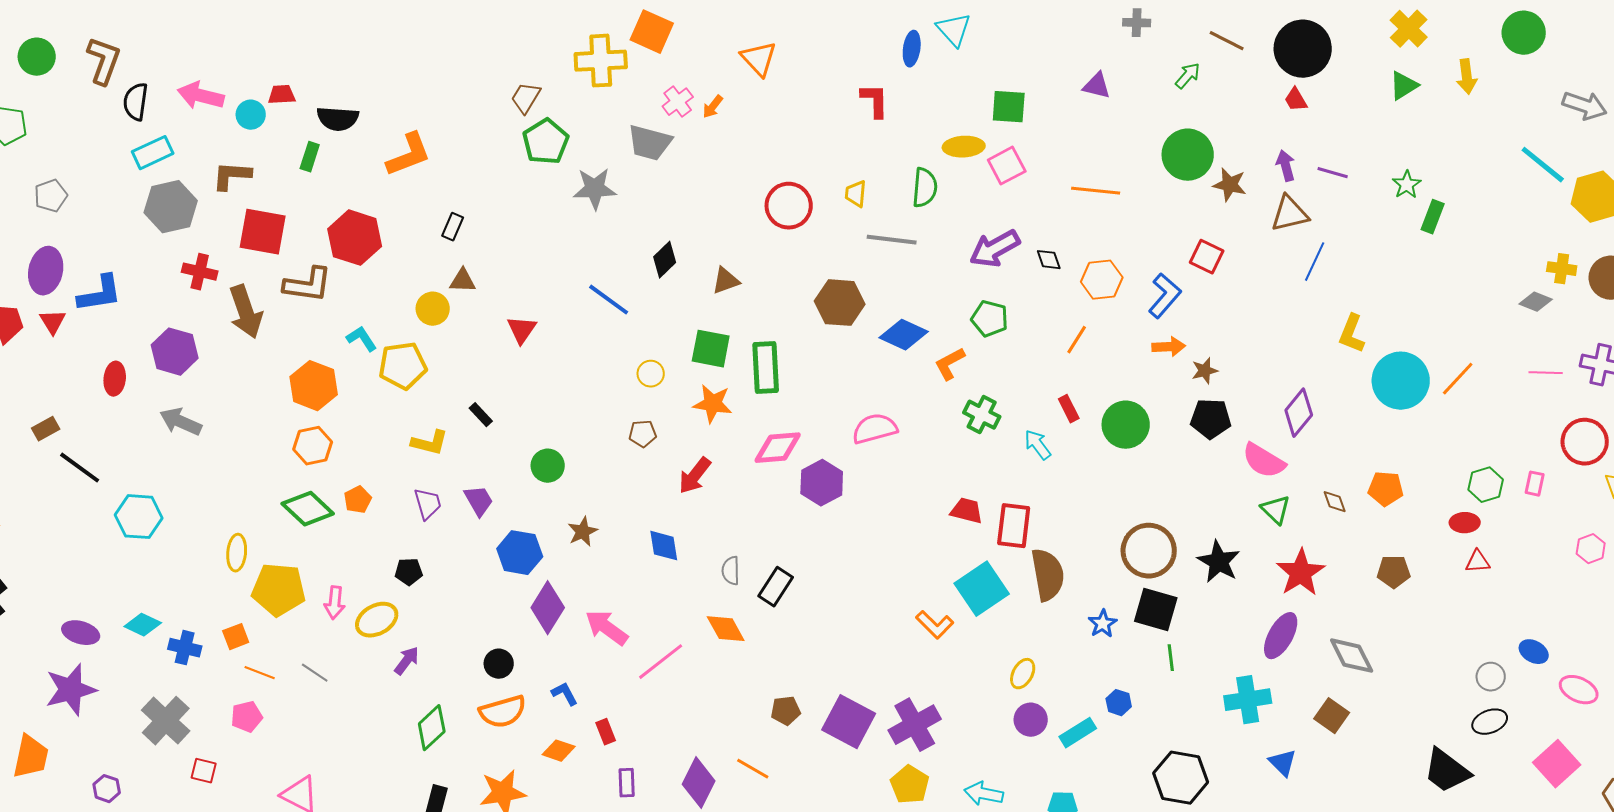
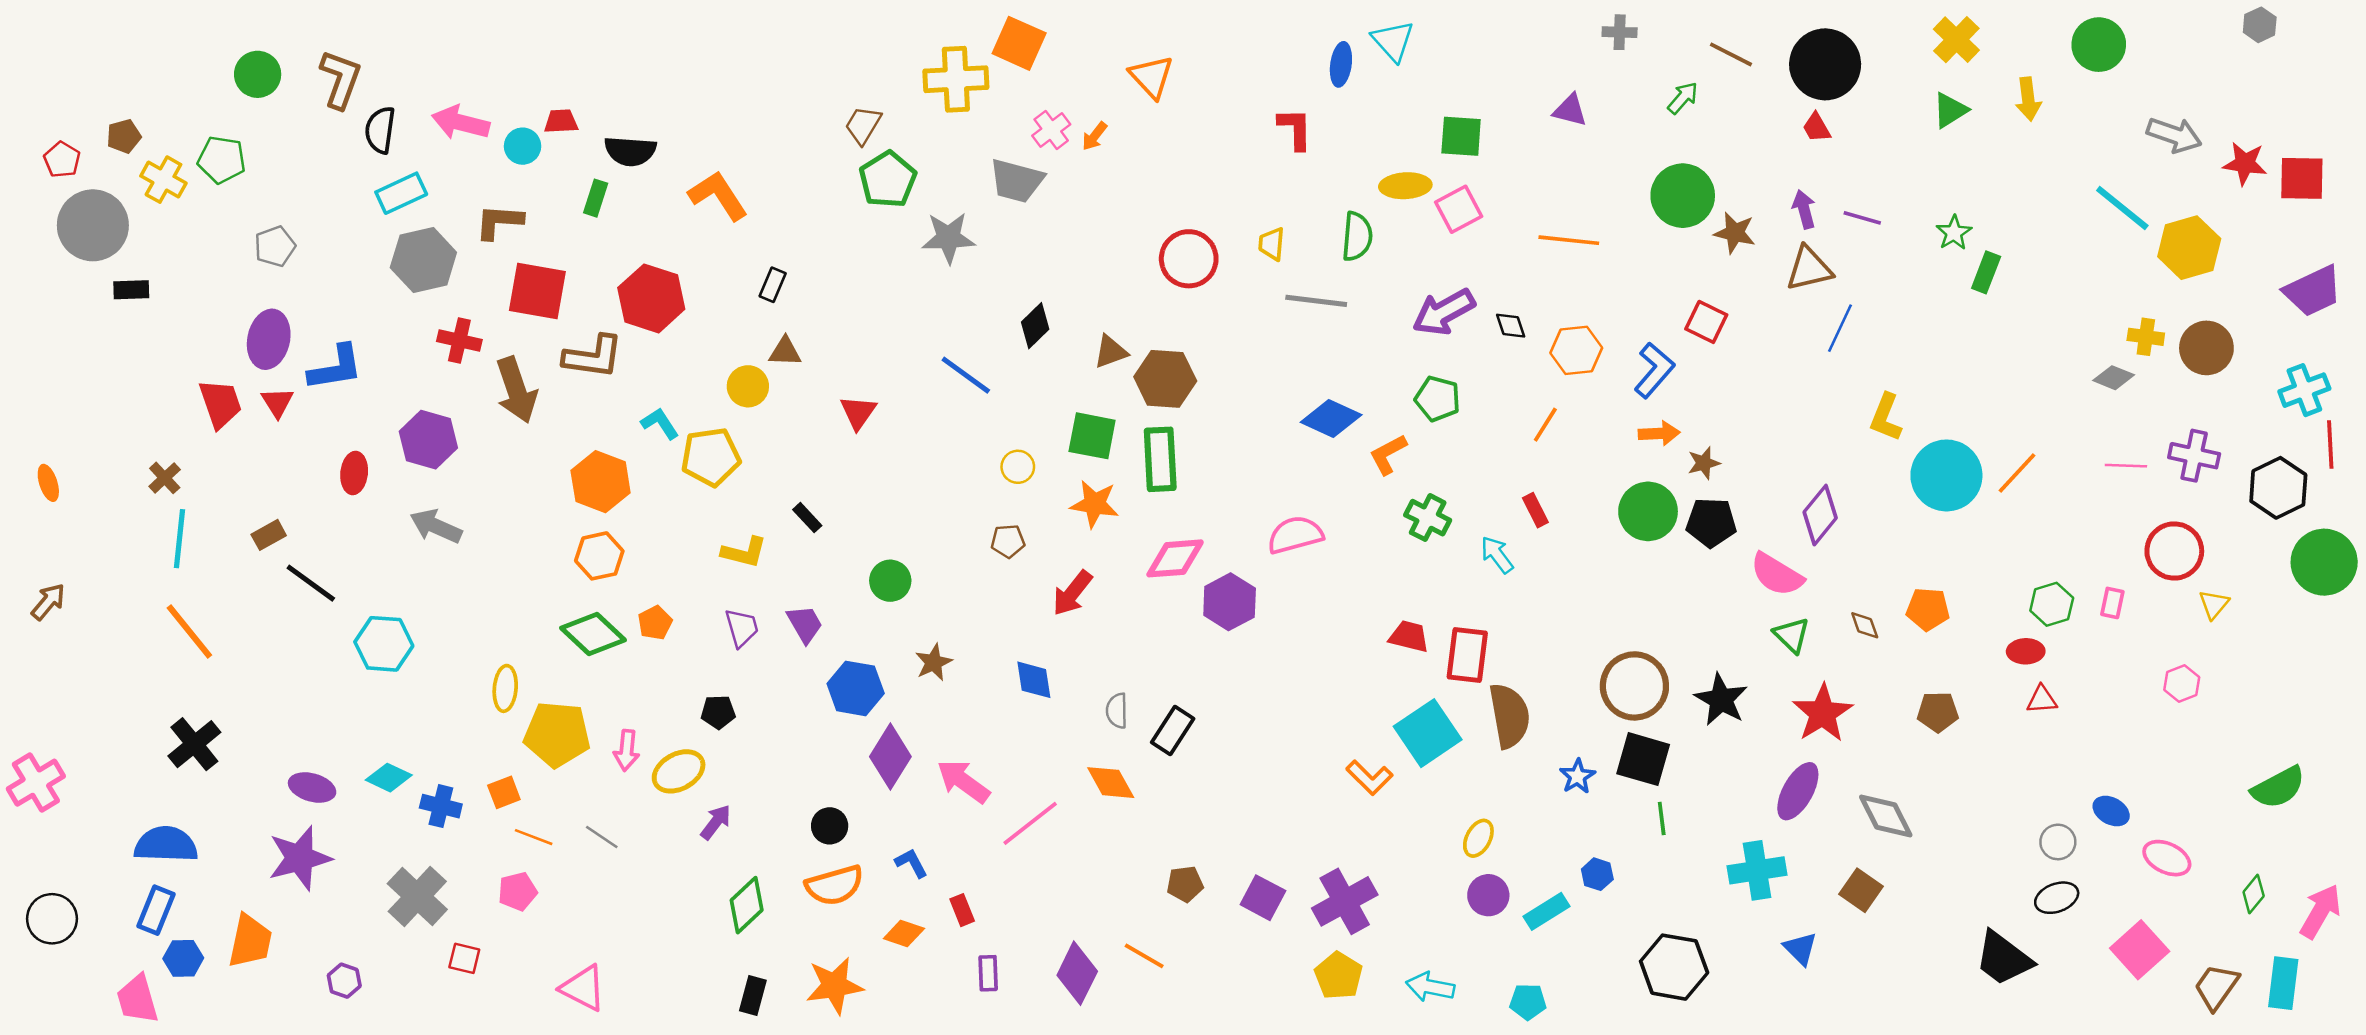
orange L-shape: (409, 155) -> (718, 196), turned -102
brown hexagon: (840, 303) -> (1165, 379), moved
green circle: (1126, 425) -> (1648, 511), moved
purple square: (849, 722) -> (1263, 898), size x0.7

